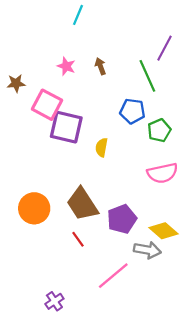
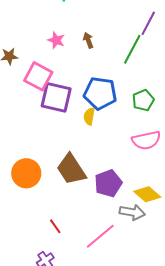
green line: (147, 76) -> (132, 49), turned 52
blue pentagon: (132, 111) -> (100, 93), moved, size x1.4
red line: (78, 239) -> (55, 226), moved

